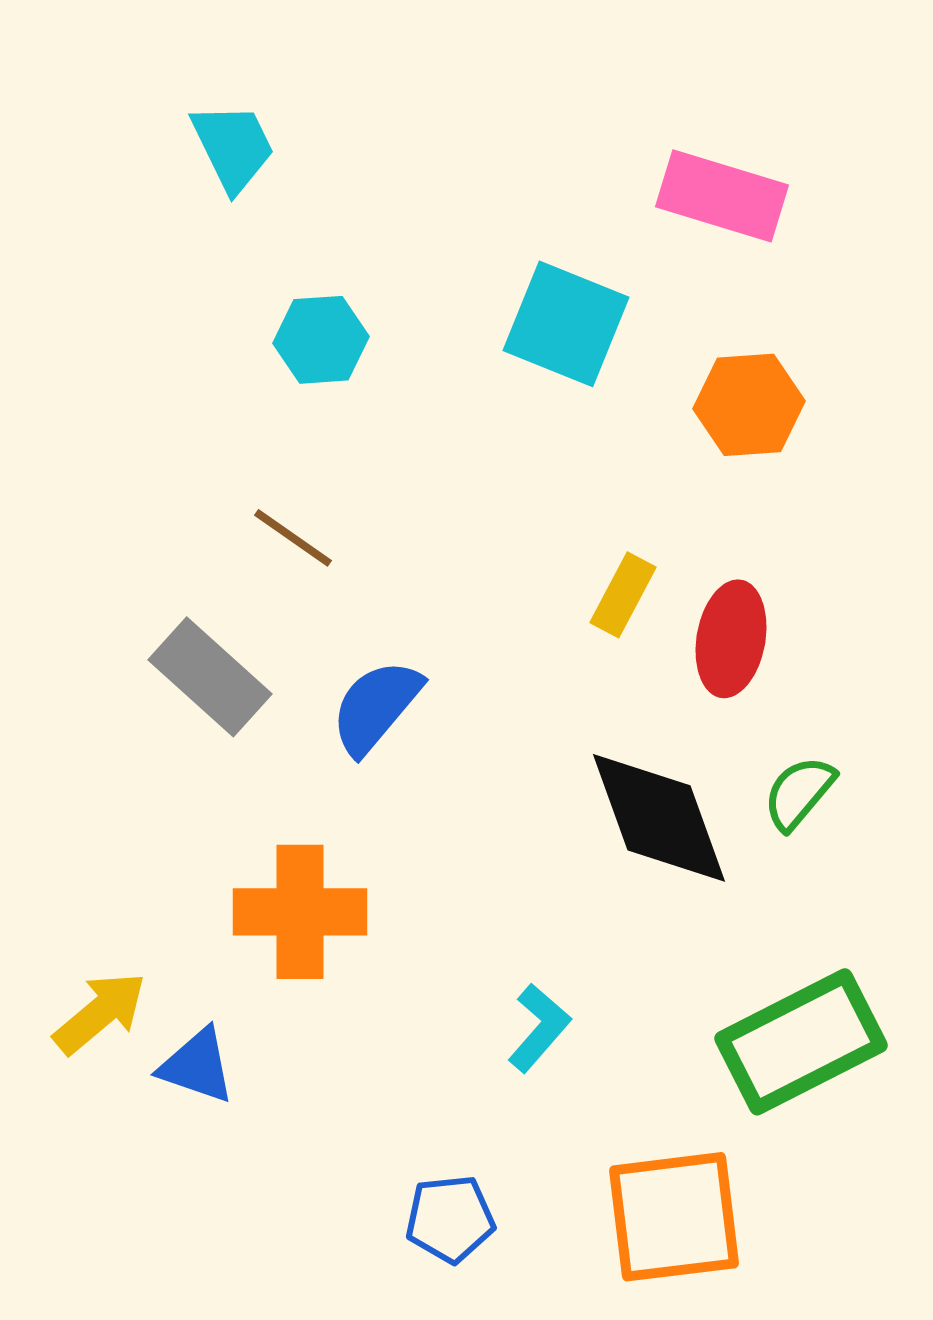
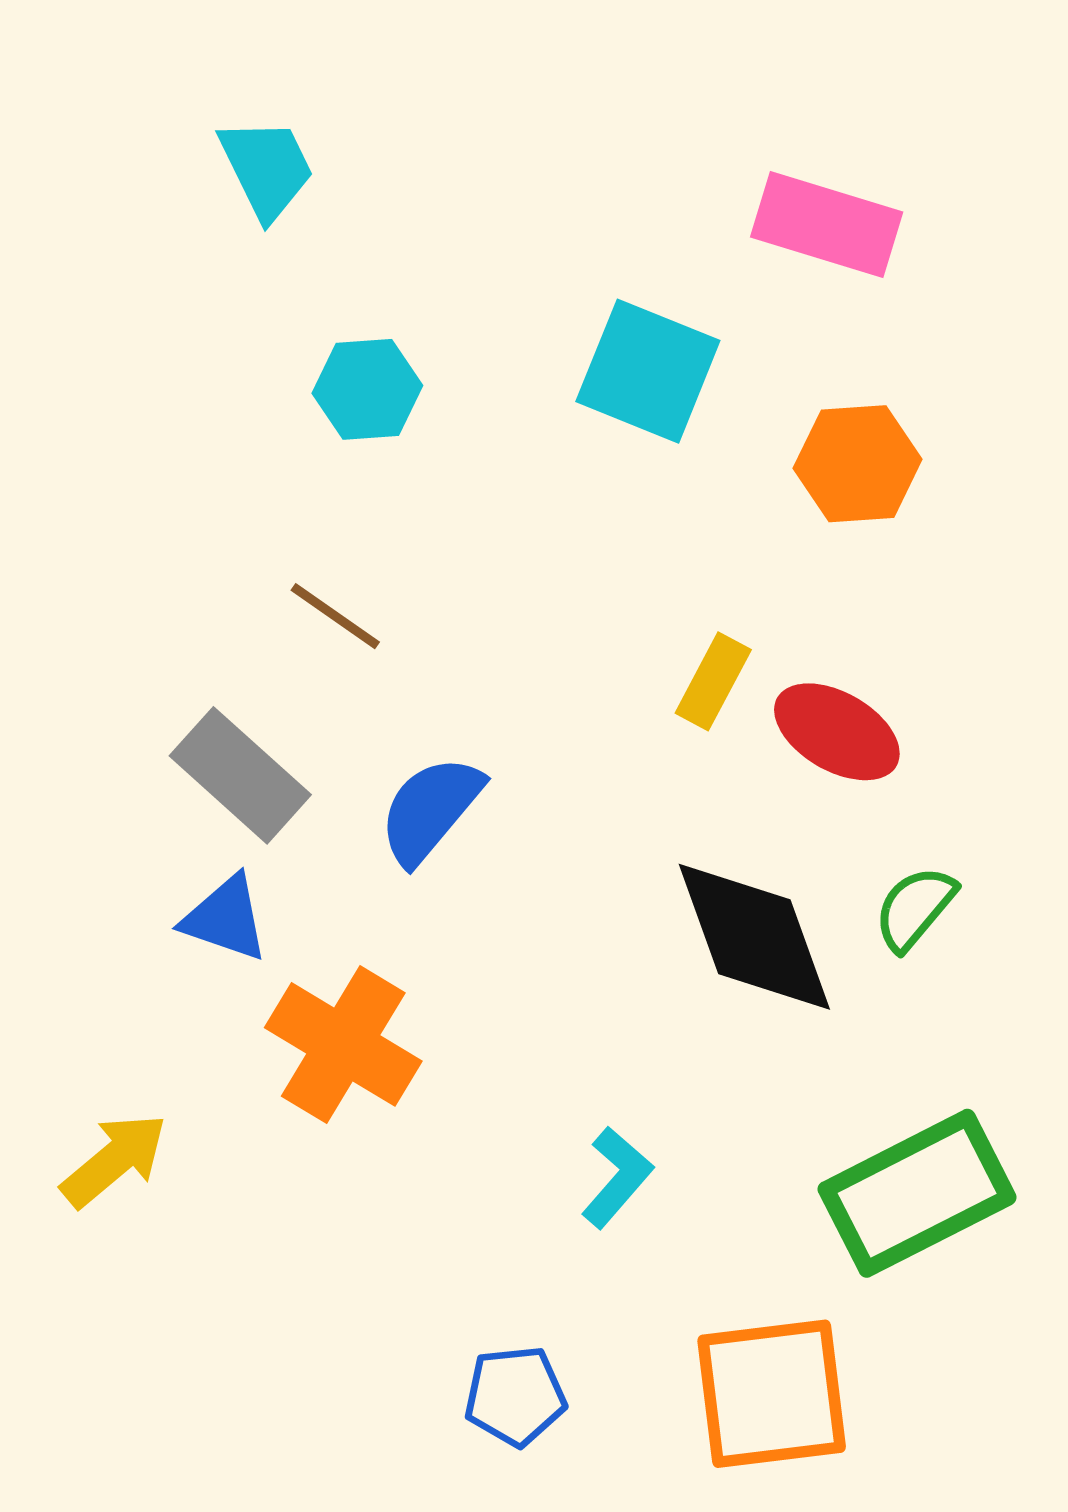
red ellipse: (731, 639) -> (837, 732), turned -70
orange cross: (300, 912) -> (343, 1044), turned 31
blue triangle: (197, 1066) -> (225, 918), moved

